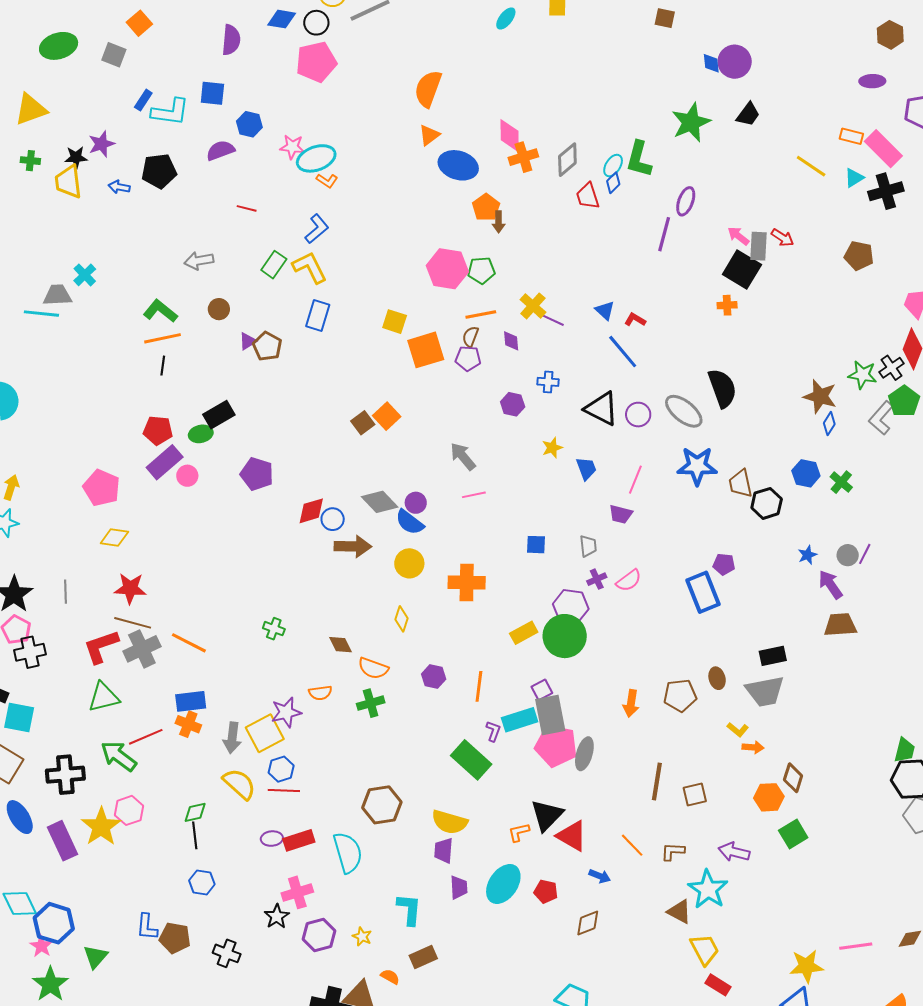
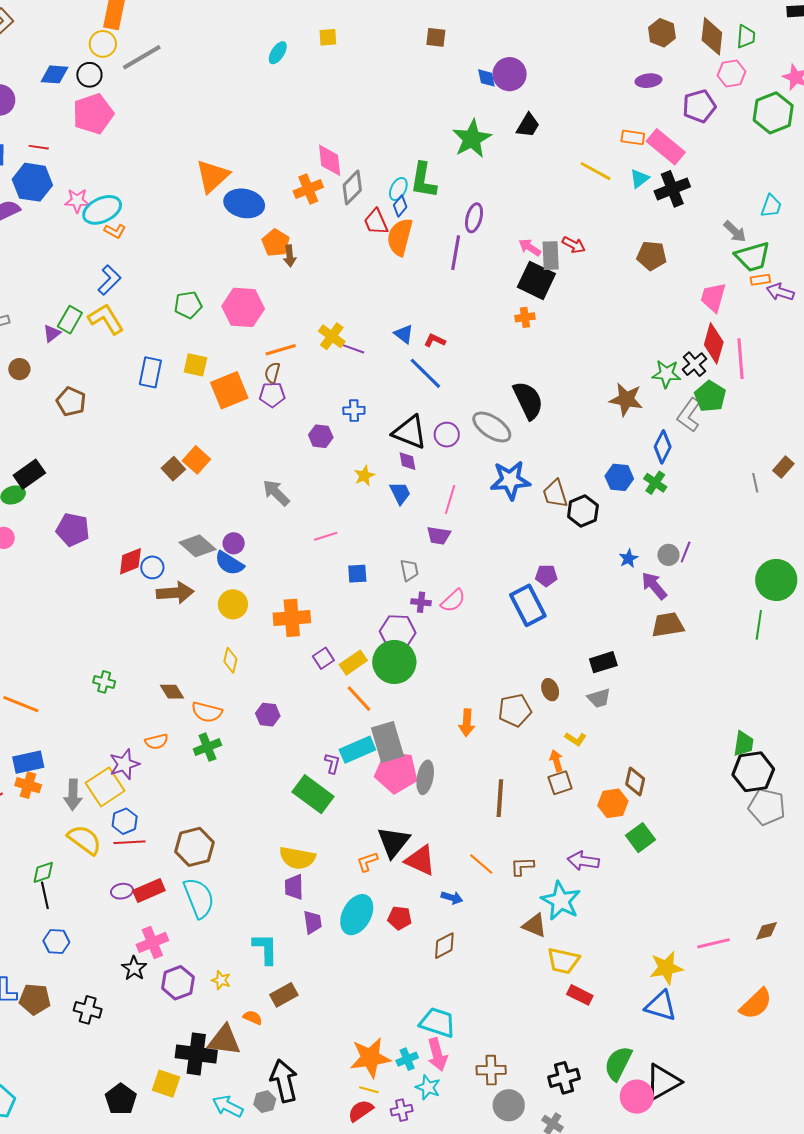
orange semicircle: (428, 89) -> (400, 237), moved
blue hexagon: (249, 124) -> (32, 182), size x1.5
orange triangle: (429, 135) -> (212, 176), size x1.6
pink diamond: (510, 136) -> (330, 160), moved
red line: (247, 208) -> (39, 147), moved
green pentagon: (481, 270) -> (188, 305), moved
blue rectangle: (318, 315) -> (150, 372), moved
purple triangle: (248, 341) -> (52, 333), moved
purple diamond: (511, 341) -> (407, 461), moved
blue diamond: (829, 424) -> (663, 447), moved, size x1.4
pink line: (474, 495) -> (326, 536), moved
purple cross: (597, 579) -> (421, 602), turned 36
orange line: (479, 686) -> (359, 699), moved, turned -44
purple square: (542, 690) -> (323, 658), moved
gray trapezoid: (765, 691) -> (599, 698), size x0.6
orange arrow: (753, 747) -> (556, 761), moved, turned -105
brown square: (695, 794) -> (560, 783), moved
brown hexagon: (382, 805) -> (194, 847), moved
yellow trapezoid: (705, 949) -> (563, 961), turned 136

